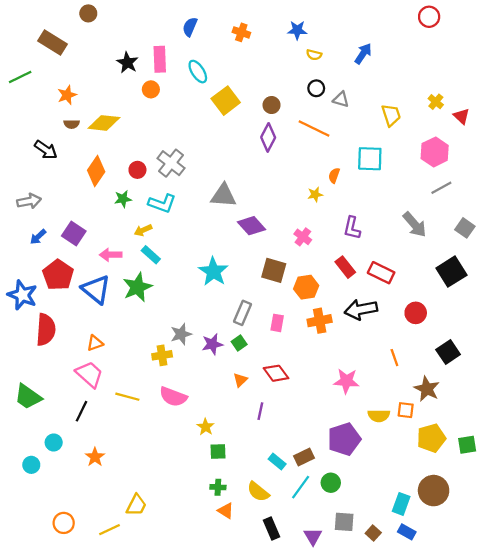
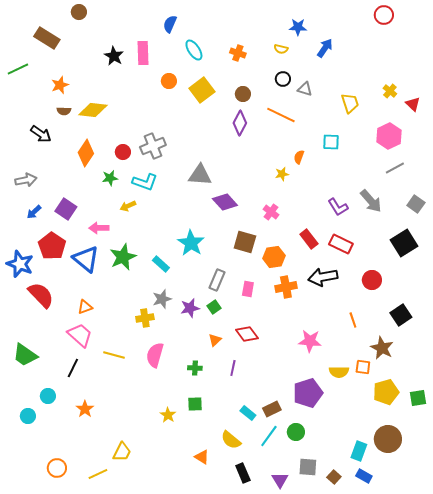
blue star: (297, 30) -> (298, 27), moved
orange cross: (241, 32) -> (238, 53), moved
cyan ellipse: (198, 72) -> (194, 50), moved
orange circle: (151, 89) -> (169, 81), moved
cyan square: (370, 159) -> (331, 142), size x0.7
gray cross: (171, 163) -> (153, 146), turned 30
purple L-shape: (352, 228) -> (338, 207), moved, turned -45
cyan rectangle: (151, 255) -> (161, 264), moved
red semicircle: (46, 330) -> (41, 295), turned -48
pink semicircle: (173, 397) -> (155, 355), turned 85
yellow star: (206, 427) -> (168, 415), moved
green cross: (218, 487) -> (195, 368), moved

